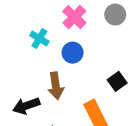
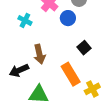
blue circle: (73, 53) -> (68, 18), moved

